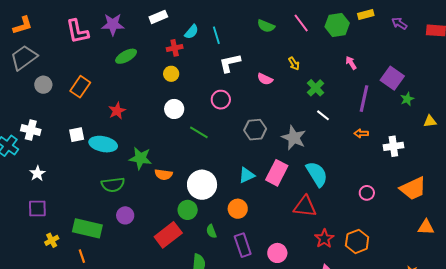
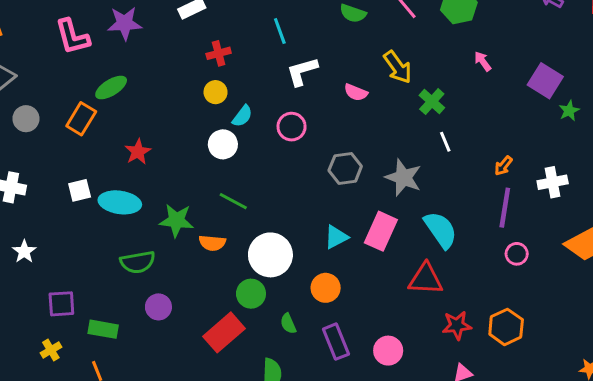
cyan semicircle: (192, 32) -> (242, 116), moved
green ellipse: (126, 56) -> (111, 87), moved
yellow arrow: (294, 64) -> (398, 67), size x1.6
purple line: (364, 99) -> (505, 208), moved
white line: (323, 115) -> (445, 142), turned 32
green line: (199, 132) -> (233, 201), moved
orange arrow: (361, 133) -> (503, 166), turned -48
purple square: (37, 209) -> (61, 304), moved
green rectangle: (87, 228) -> (103, 329), size x0.7
red star: (324, 239) -> (457, 325), turned 30

